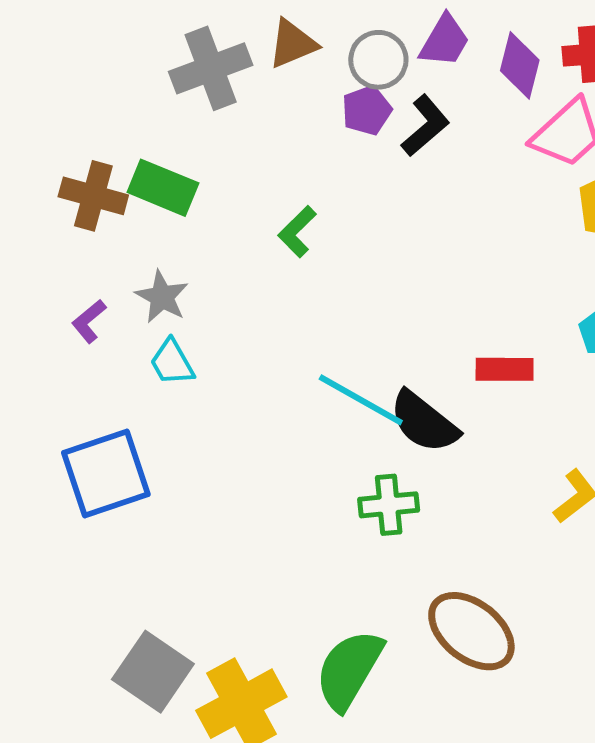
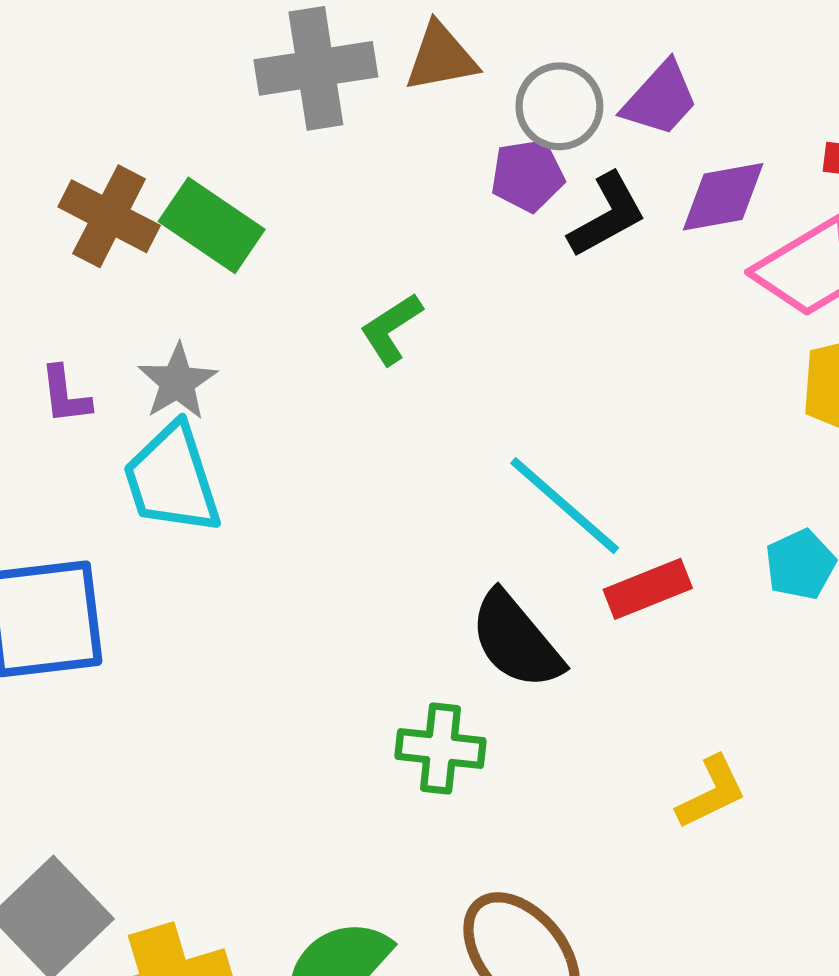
purple diamond: (520, 65) -> (723, 197), moved, turned 54
purple L-shape: (89, 321) -> (65, 395), turned -69
cyan trapezoid: (172, 362) -> (172, 479), size x1.6
red rectangle: (505, 369) -> (648, 589), turned -34
cyan line: (361, 400) -> (565, 506), moved

